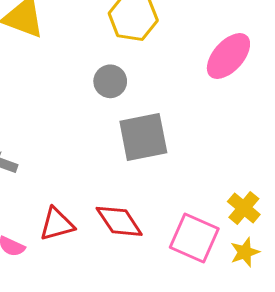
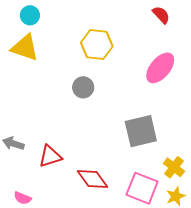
gray square: (143, 137) -> (141, 131), moved
red triangle: (57, 224) -> (50, 156), moved

